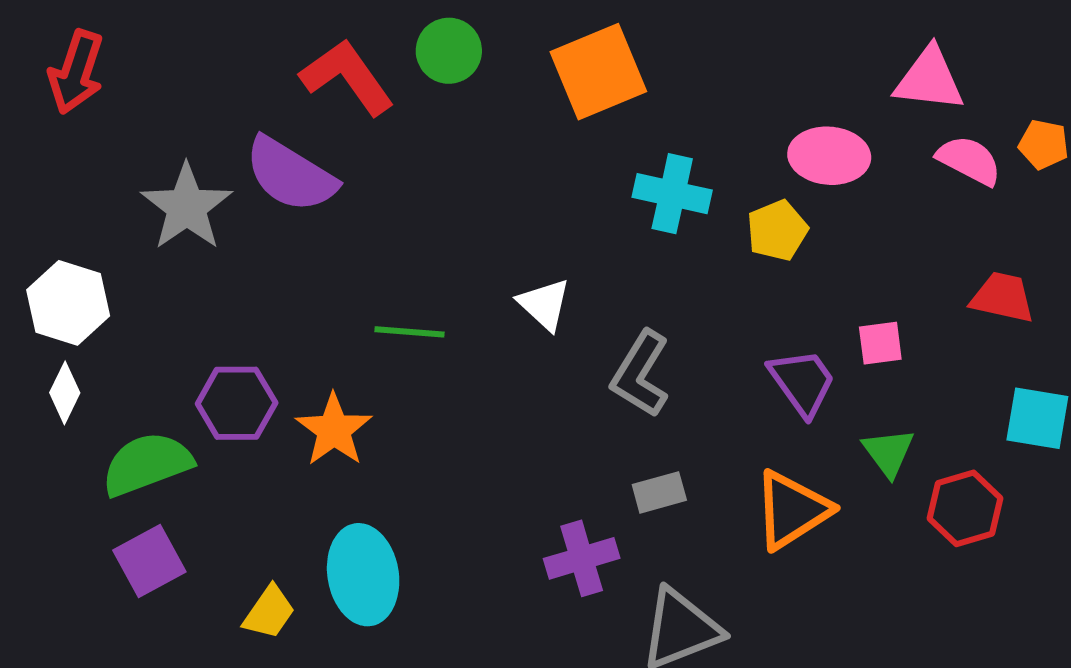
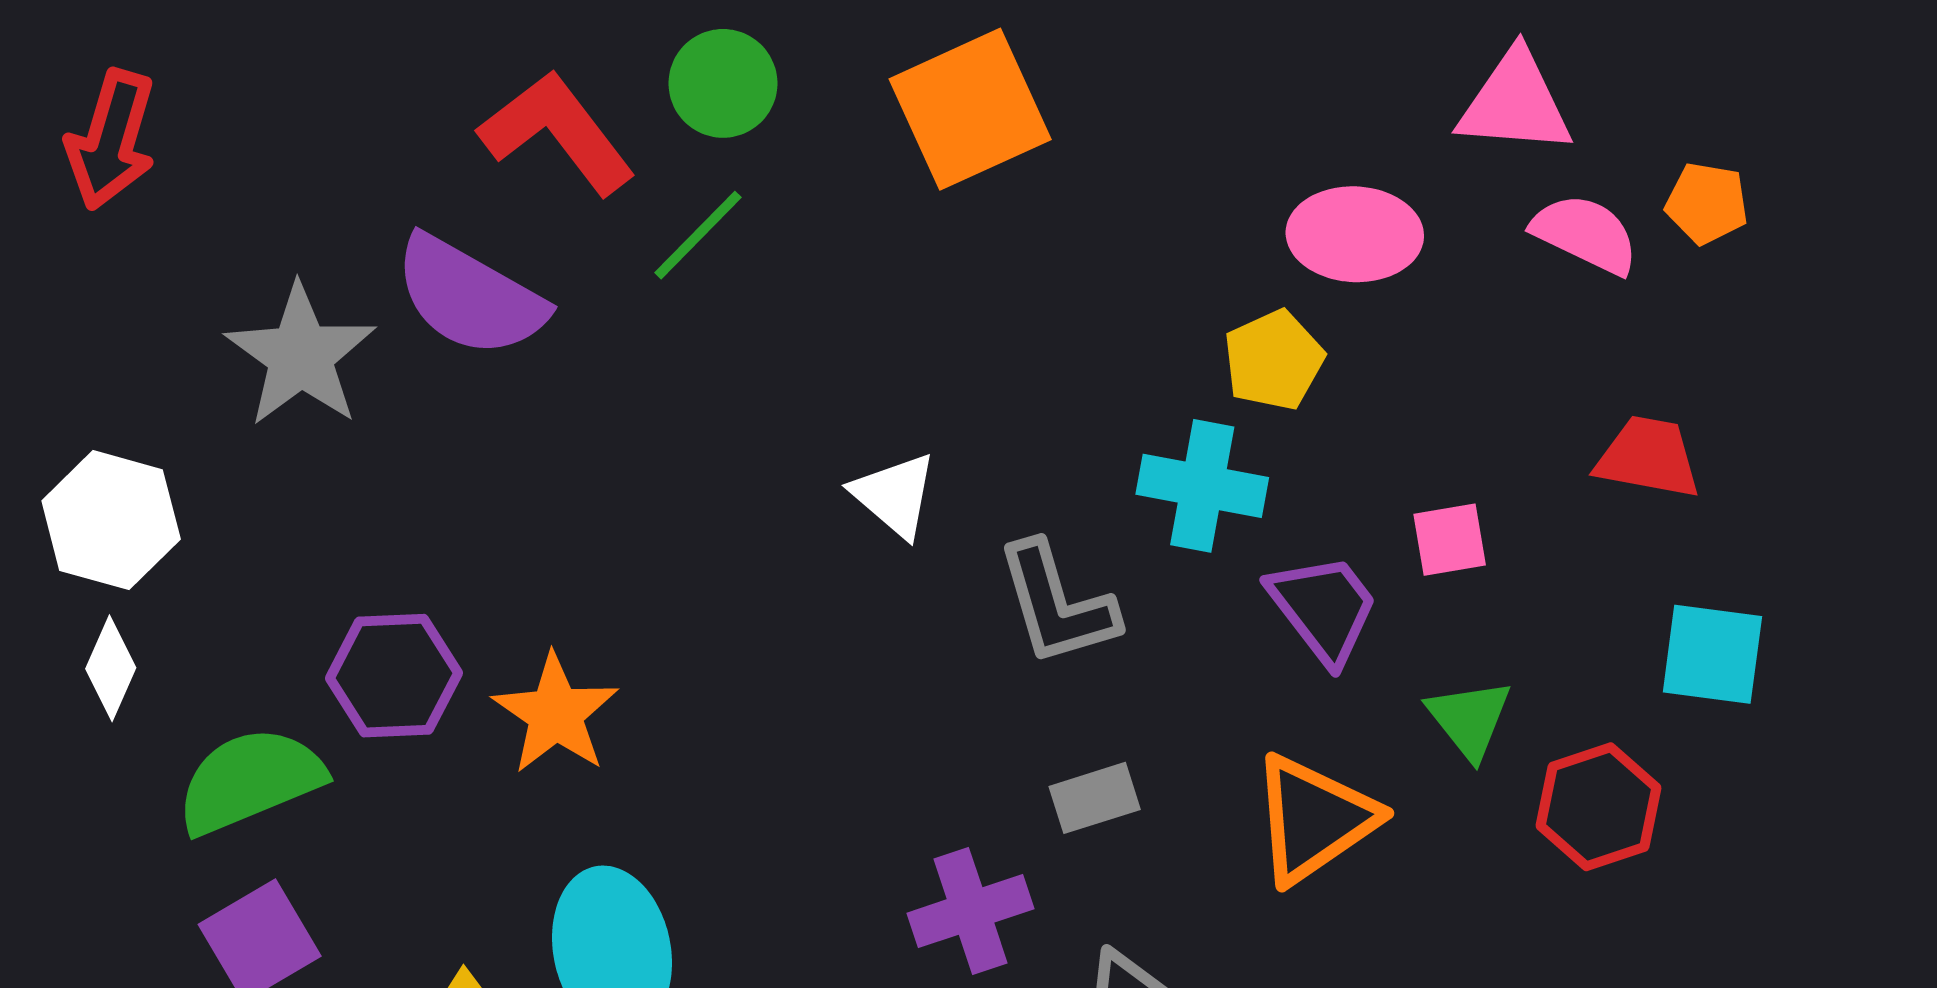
cyan cross: (672, 194) -> (1202, 486), moved
green line: (409, 332) -> (698, 235), moved, turned -48
gray L-shape: (640, 374) -> (1057, 604), turned -46

